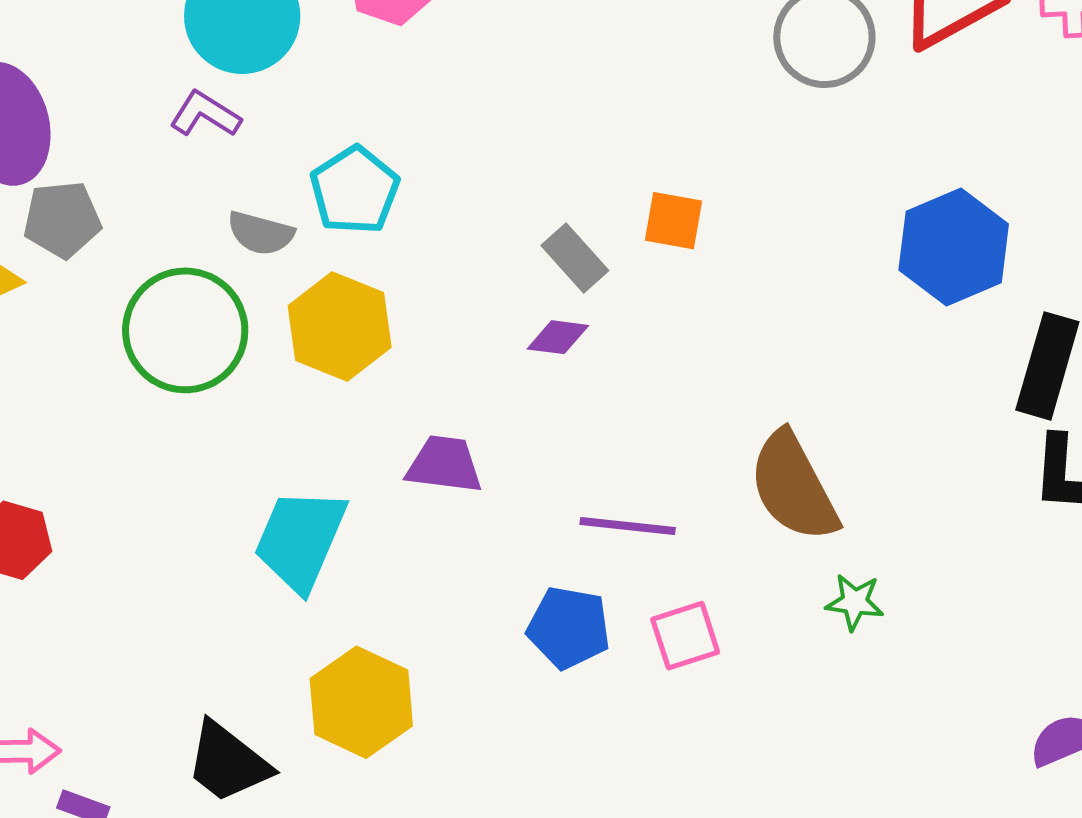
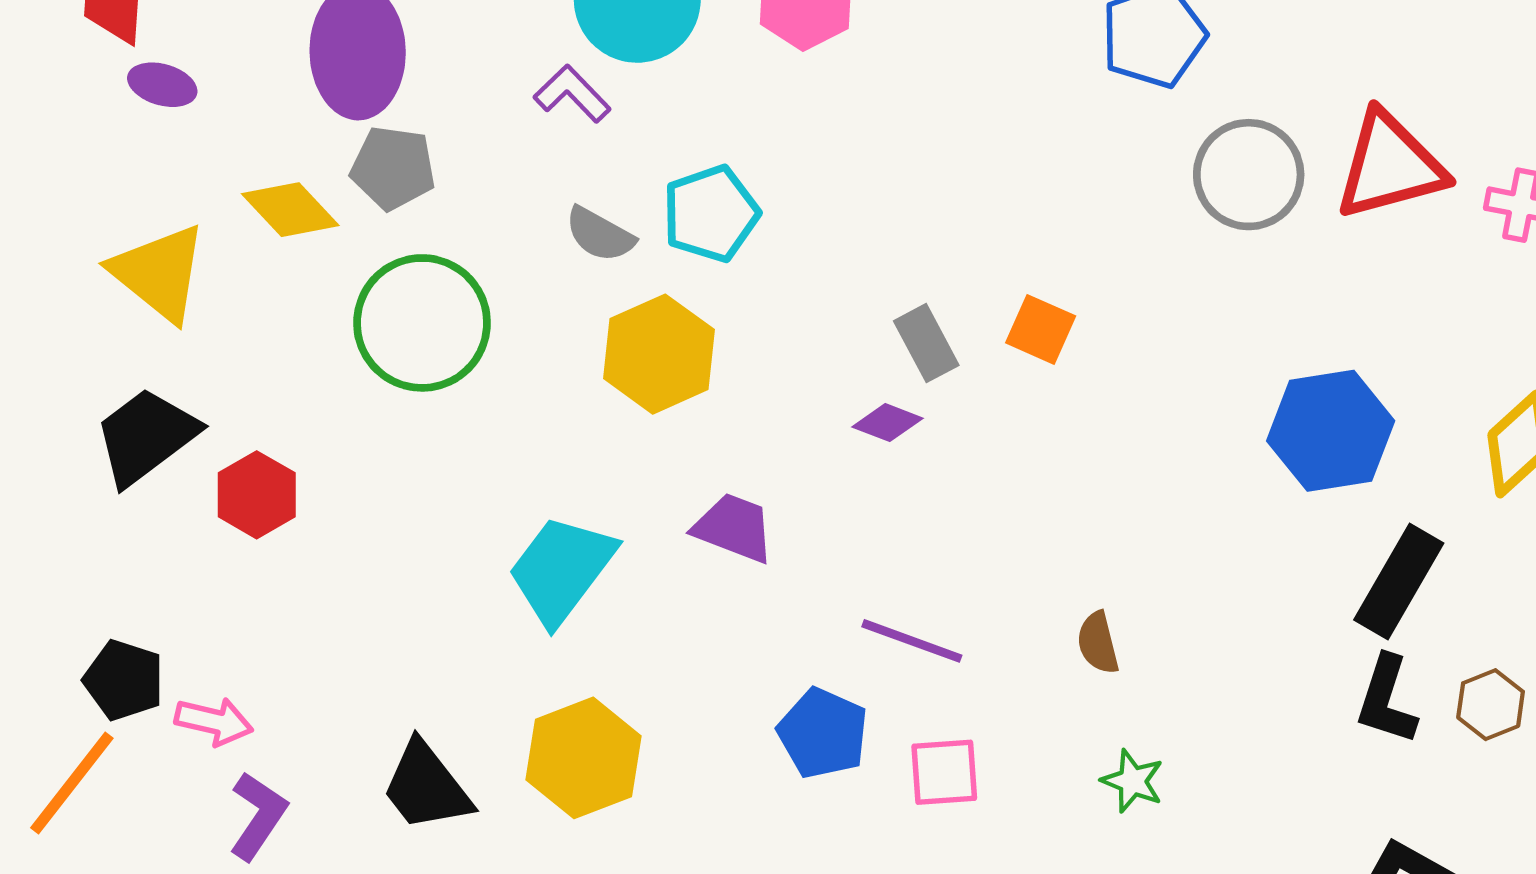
green circle: (185, 330) -> (422, 323), moved
brown semicircle: (793, 487) -> (1098, 643), size x0.5

